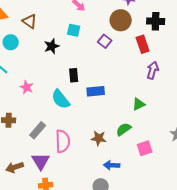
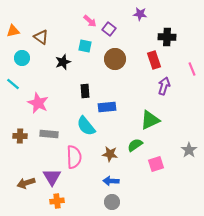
brown circle: (121, 20) -> (115, 59), moved
purple square: (105, 41) -> (109, 29), moved
pink star: (27, 87) -> (38, 103), size x1.5
cyan semicircle: (61, 99) -> (86, 126), moved
green triangle: (139, 104) -> (150, 120), size x1.5
gray rectangle: (38, 130) -> (49, 134), moved, turned 54
blue arrow: (112, 165) -> (111, 181), moved

